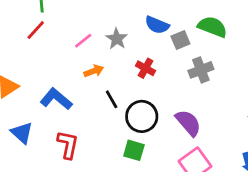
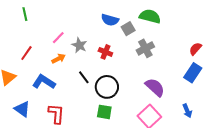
red line: (36, 30) -> (26, 53), moved
gray star: (117, 39) -> (79, 45), moved
orange arrow: (94, 71) -> (59, 59), moved
purple semicircle: (188, 123) -> (155, 87), moved

